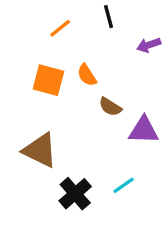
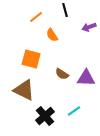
orange semicircle: (87, 75) -> (52, 35), moved
orange square: (48, 80) -> (31, 59), moved
brown semicircle: (110, 107) -> (62, 74), moved

